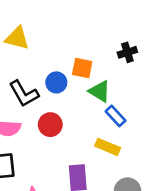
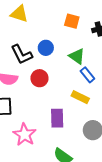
orange square: (82, 68) -> (72, 21), moved

